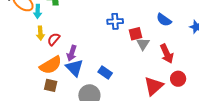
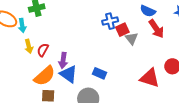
blue cross: (115, 21) -> (110, 21), moved
red arrow: (167, 54) -> (156, 29), moved
red triangle: (154, 86) -> (150, 78), turned -50

